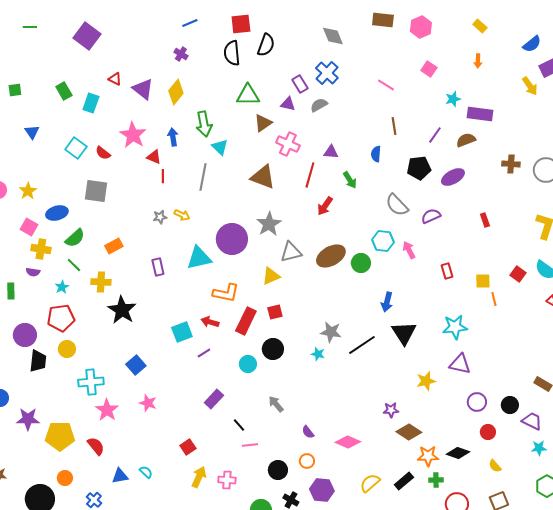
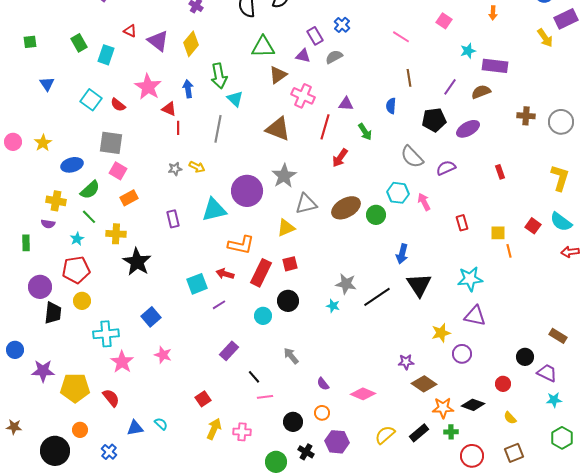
blue cross: (327, 73) -> (342, 25), size x0.7
pink square: (29, 227) -> (118, 171), moved
purple circle: (477, 402) -> (462, 354), moved

